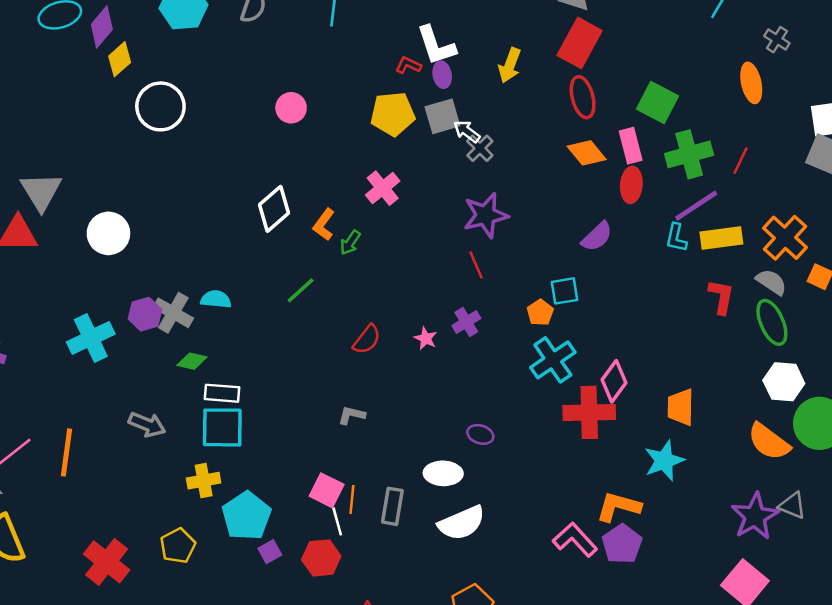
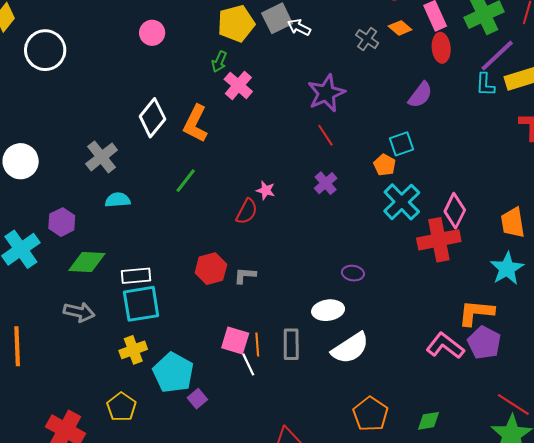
gray cross: (480, 148) -> (367, 39), moved
orange diamond: (587, 153) -> (400, 28), size x0.7
orange L-shape: (324, 225) -> (195, 124), size x1.4
green arrow: (350, 242) -> (219, 62), moved
gray cross: (173, 313) -> (102, 157), moved, turned 32
pink star: (426, 338) -> (266, 190), moved
green diamond: (192, 361) -> (87, 262), moved, size x1.5
red hexagon: (321, 558) -> (211, 269), moved

